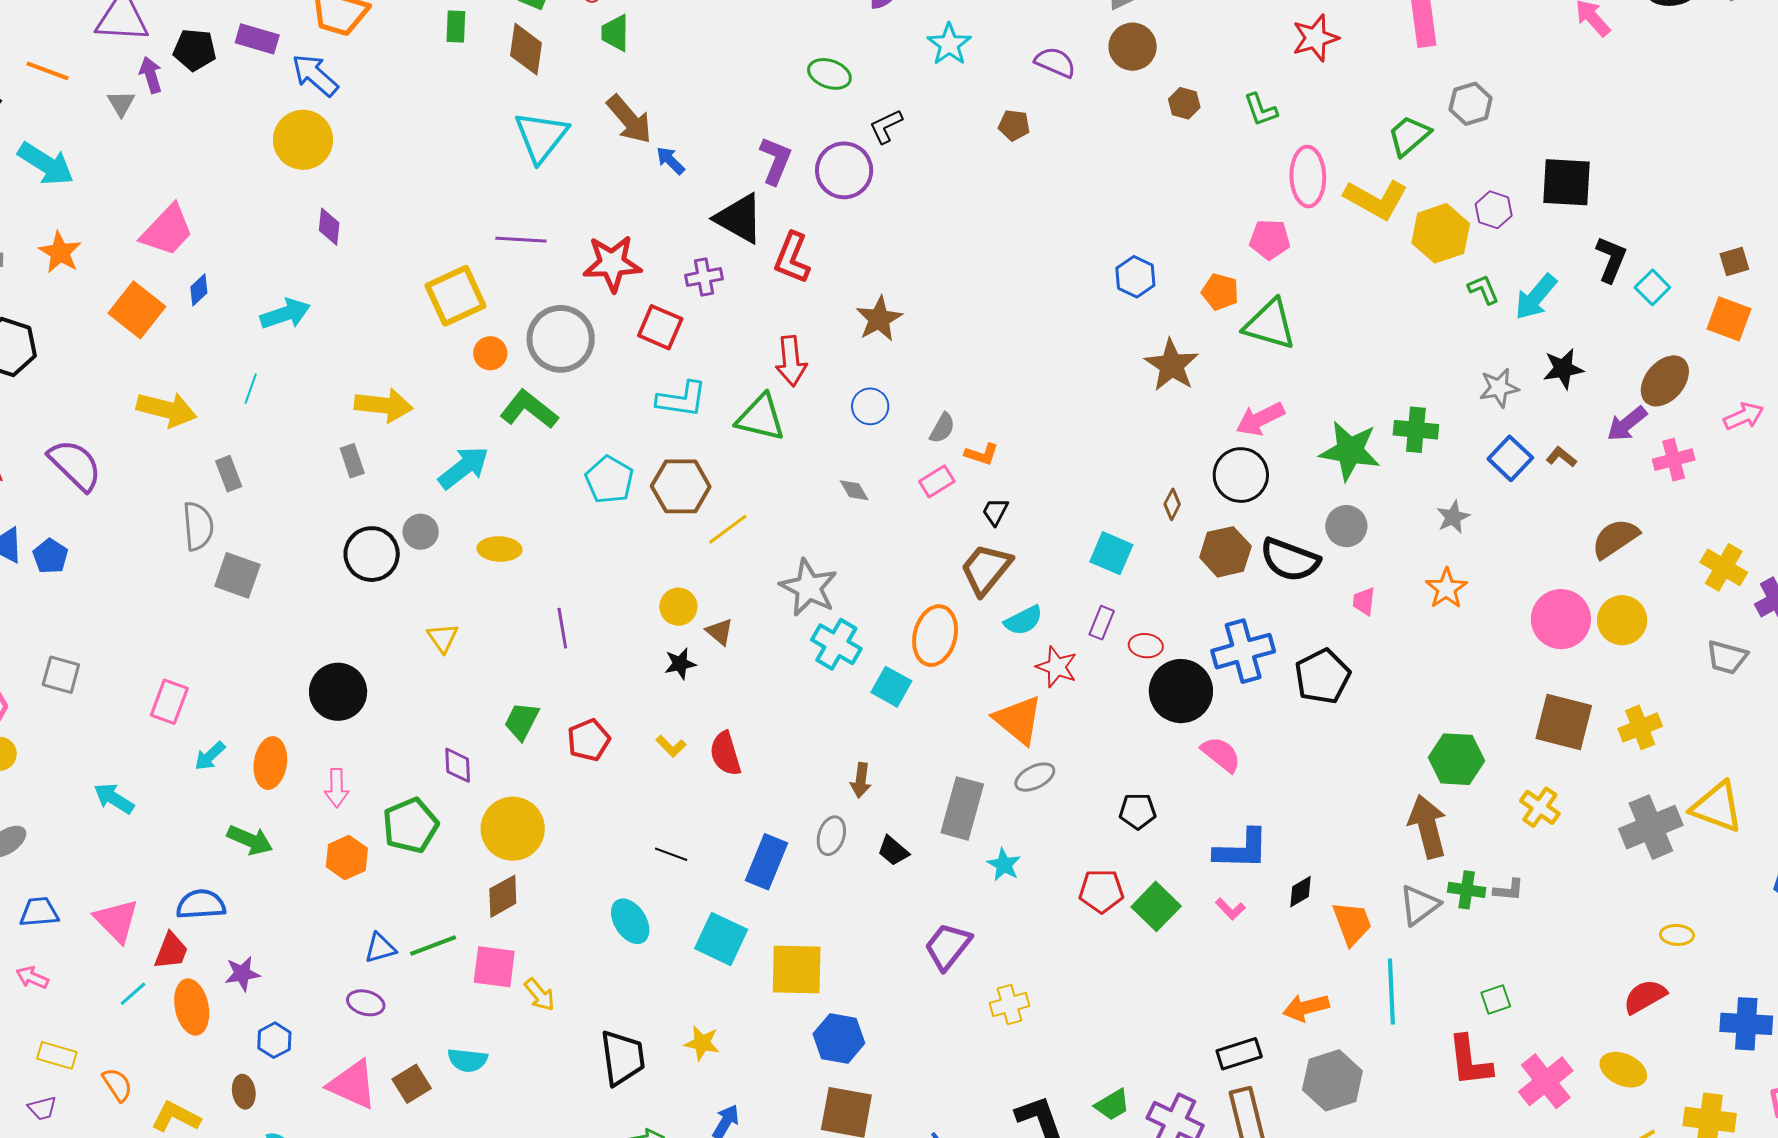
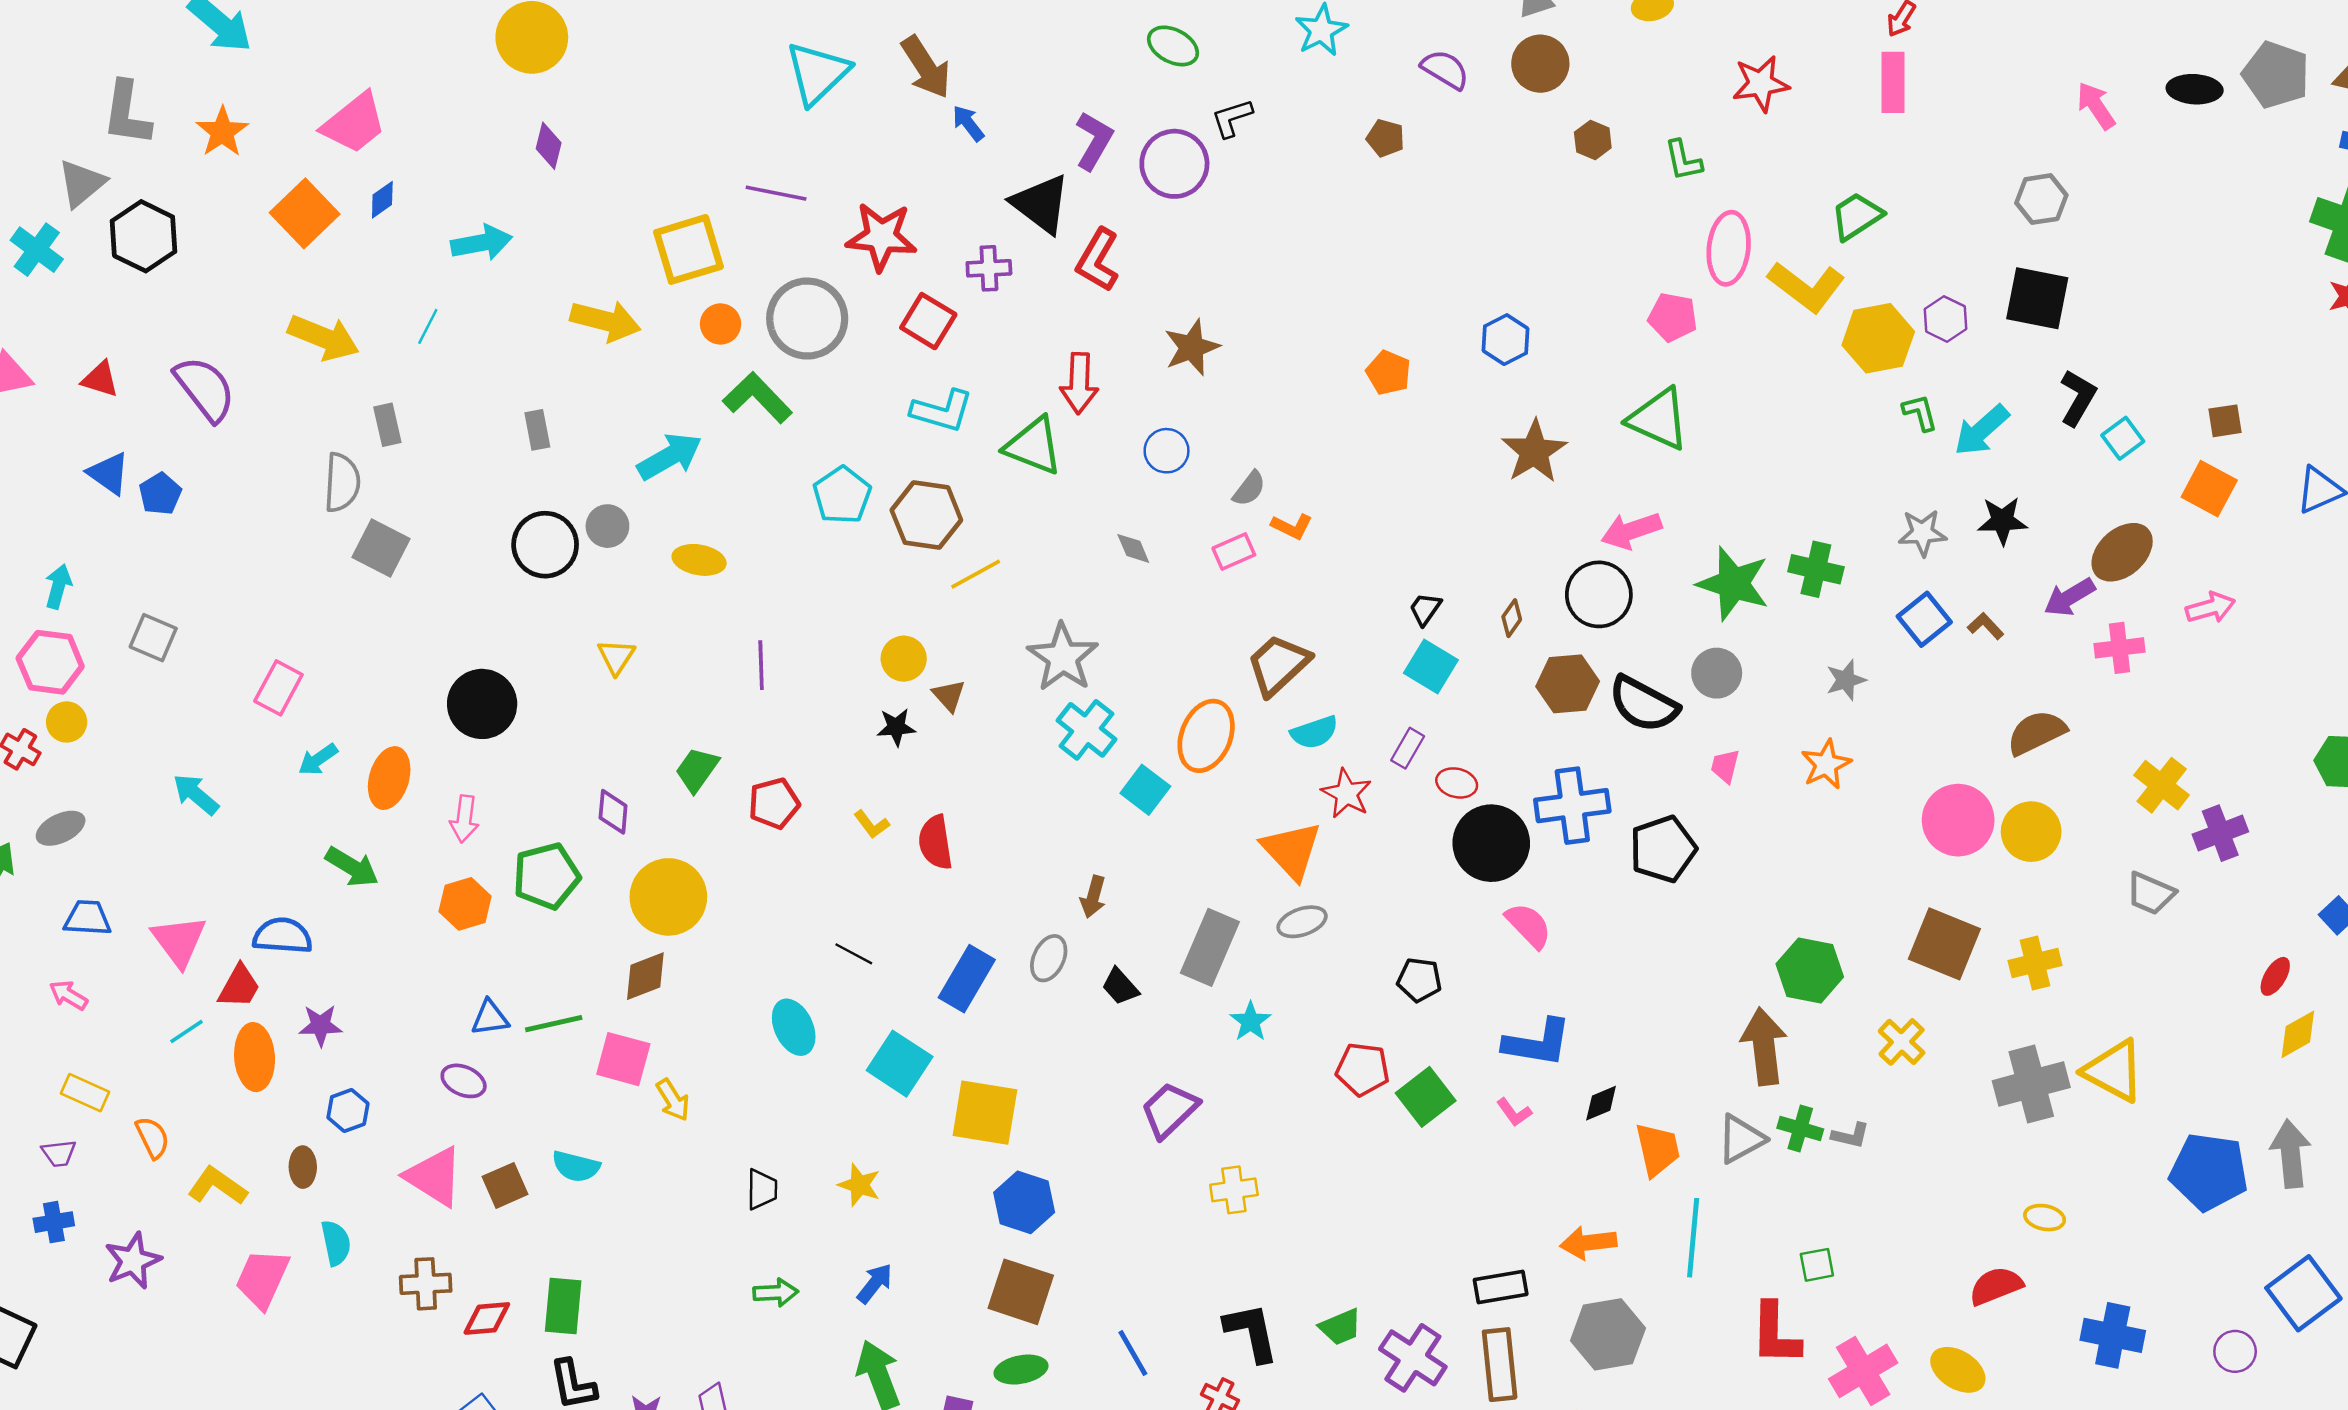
gray hexagon: (1471, 104) -> (2041, 199), moved
orange pentagon: (1220, 292) -> (1388, 373), moved
yellow arrow: (384, 405) -> (606, 321), moved
black trapezoid: (995, 512) -> (1425, 609), moved
black trapezoid: (623, 1058) -> (762, 1189), size x0.6

